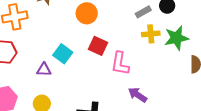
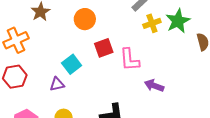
red square: (98, 46) -> (104, 48), turned -30
cyan square: (63, 54) -> (72, 64), turned 30

